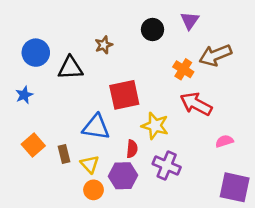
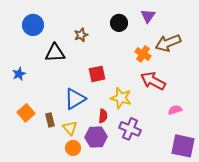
blue circle: (36, 53) -> (33, 25), moved
red square: (124, 95) -> (97, 74), size x0.7
blue triangle: (96, 127) -> (75, 99), turned -40

